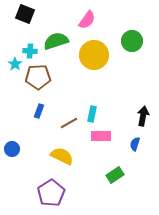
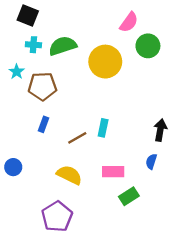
pink semicircle: (87, 20) -> (129, 22), moved
cyan cross: (30, 51) -> (33, 45), moved
pink rectangle: (101, 136) -> (113, 172), moved

